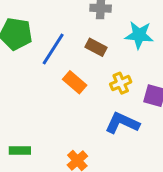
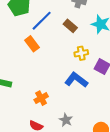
orange rectangle: (75, 82) -> (32, 44), moved

